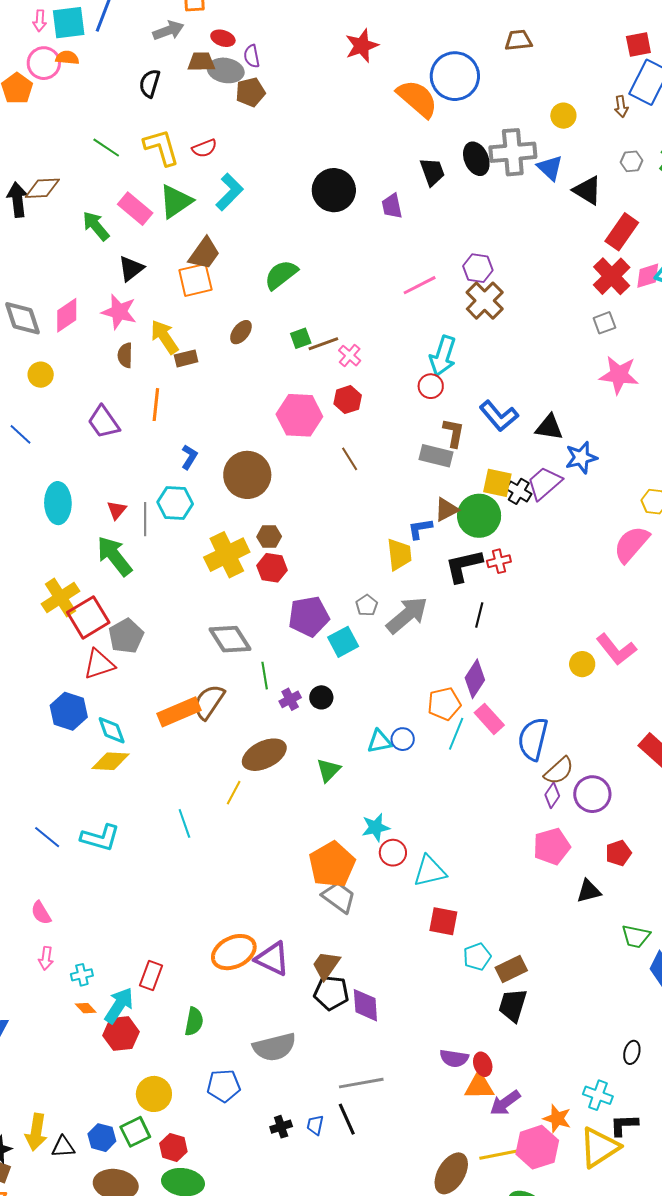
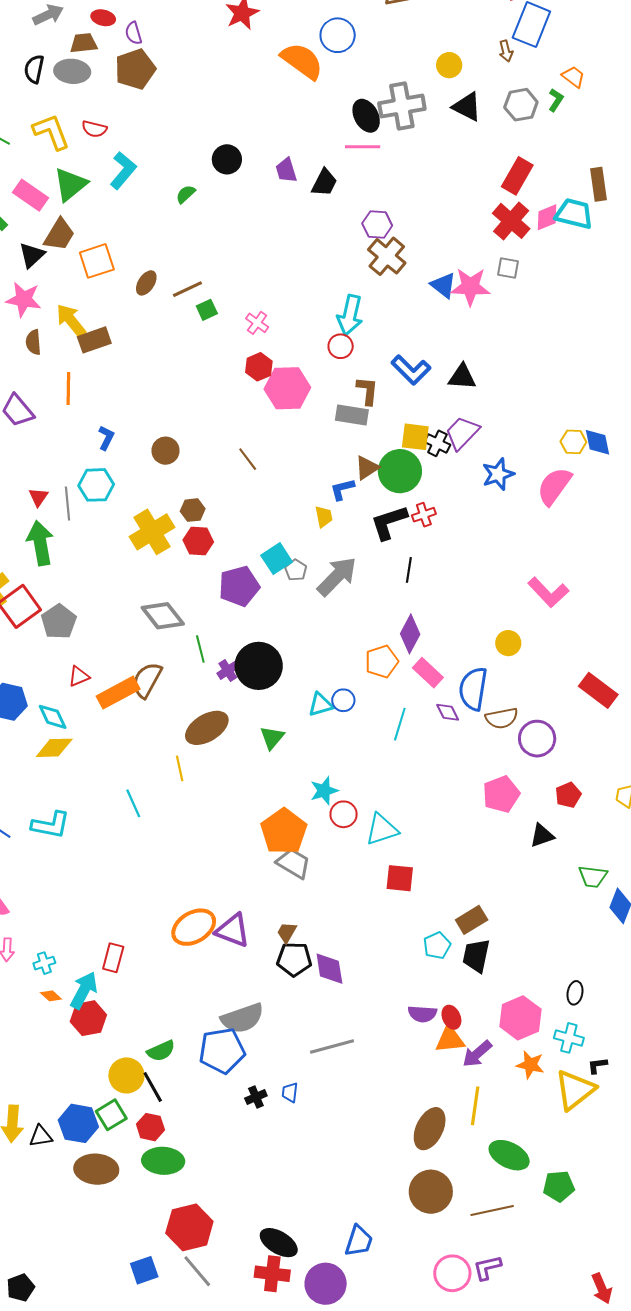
gray ellipse: (226, 70) -> (72, 71), moved
blue circle: (455, 76) -> (338, 35), size x0.7
brown pentagon: (250, 92) -> (135, 69), size x1.4
red semicircle: (204, 148) -> (94, 129), turned 40
gray hexagon: (631, 161) -> (521, 105), size x1.5
blue triangle: (550, 168) -> (443, 285), moved
black trapezoid: (432, 172) -> (324, 183), moved, turned 52
black circle: (334, 190) -> (227, 159), size x0.7
black triangle: (587, 190) -> (467, 107), moved
brown trapezoid: (204, 253) -> (59, 235), moved
green semicircle: (281, 275) -> (186, 194), moved, size x0.6
pink line: (420, 285) -> (363, 147), moved, turned 32
gray square: (604, 323) -> (508, 268), turned 35
brown ellipse: (241, 332) -> (146, 283), moved
brown line: (323, 344) -> (187, 289), moved
brown rectangle: (186, 358) -> (94, 340), size x1.4
pink star: (619, 375) -> (470, 287), moved
pink hexagon: (299, 415) -> (287, 388), moved
blue star: (581, 458) -> (498, 474), moved
brown line: (350, 459) -> (248, 459), moved
brown circle: (247, 475) -> (165, 451), size x0.6
yellow trapezoid: (399, 554) -> (324, 517), size x0.7
green arrow: (114, 556) -> (40, 543), turned 33
cyan square: (343, 642) -> (277, 559), moved
red triangle: (99, 664) -> (79, 676), moved, size x0.7
yellow circle: (582, 664) -> (508, 643), moved
black circle: (321, 697) -> (259, 666), size x2.0
cyan line: (456, 734) -> (400, 724), moved
brown semicircle: (559, 771) -> (502, 718), turned 36
yellow line: (234, 793) -> (180, 768), turned -35
purple diamond: (552, 795) -> (448, 712), moved, turned -55
cyan pentagon: (477, 957) -> (437, 946), moved
brown trapezoid: (326, 965) -> (287, 932), size x0.7
green semicircle: (194, 1022) -> (161, 1051), moved, turned 60
black ellipse: (632, 1052) -> (575, 993), moved
blue pentagon: (224, 1086) -> (222, 1051), moved, size x1.4
black line: (347, 1119) -> (153, 1087), moved
black L-shape: (624, 1125) -> (597, 1065), size x0.7
blue hexagon: (102, 1138) -> (78, 1123), size x1.4
pink hexagon: (537, 1147) -> (520, 1018), moved
yellow line: (499, 1155) -> (475, 1106), turned -66

